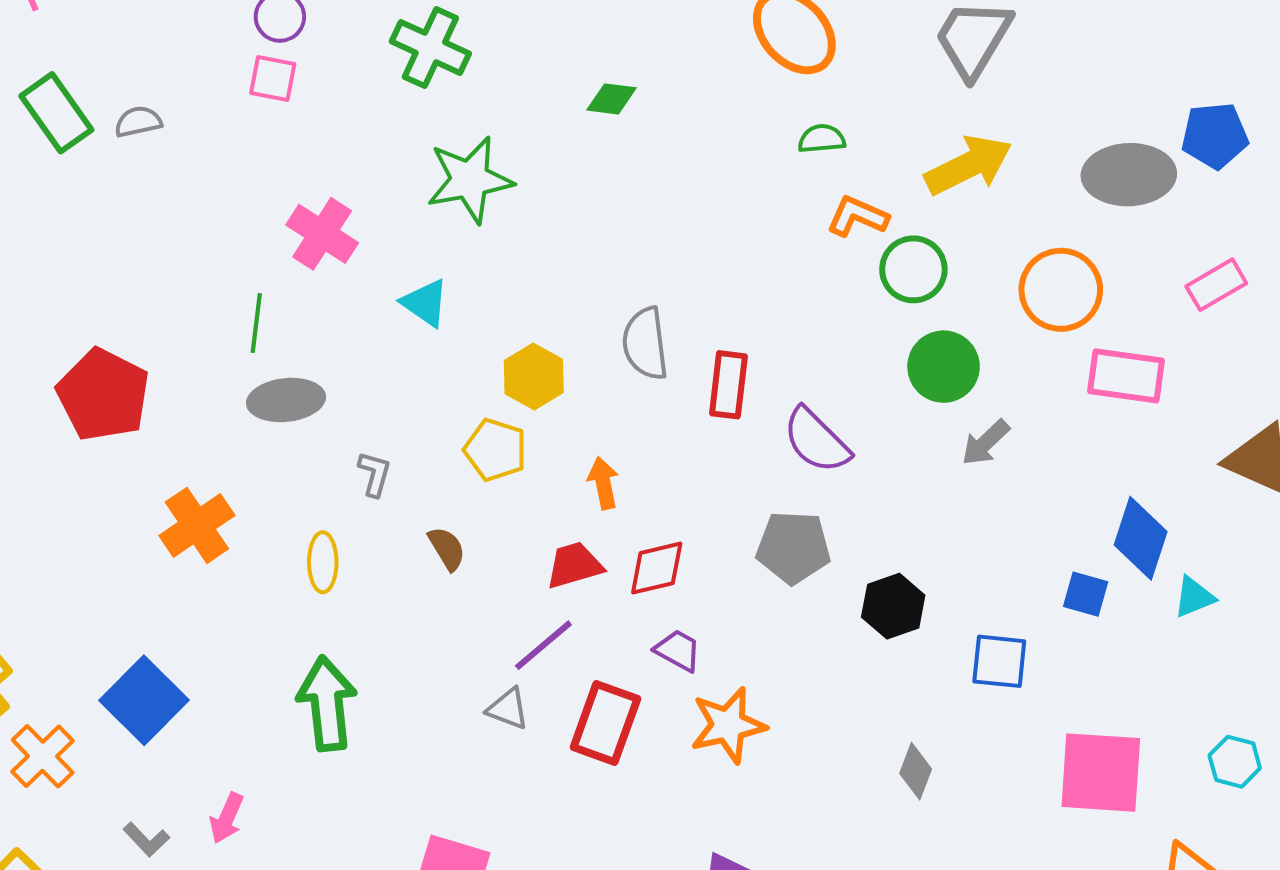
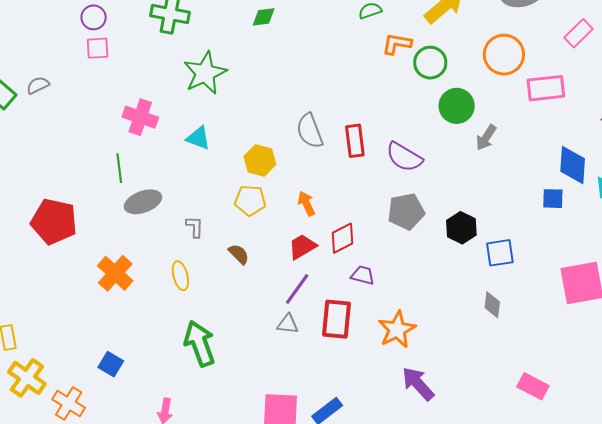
blue square: (999, 661) -> (500, 253), moved
blue square: (144, 700) -> (111, 364), size x0.6
orange star: (728, 725) -> (397, 329), moved

